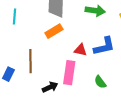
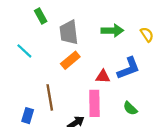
cyan line: (15, 16) -> (24, 51), turned -42

